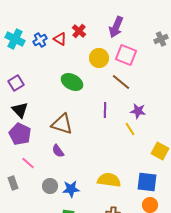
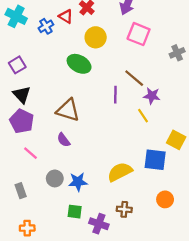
gray cross: (161, 39) -> (177, 53), moved
blue cross: (40, 40) -> (46, 26), moved
yellow circle: (99, 58) -> (96, 37), moved
brown line: (121, 82) -> (134, 78), moved
yellow semicircle: (109, 180) -> (120, 172), turned -35
blue square: (147, 182) -> (155, 160), moved
gray rectangle: (13, 183) -> (21, 191), moved

